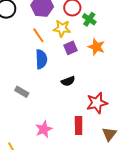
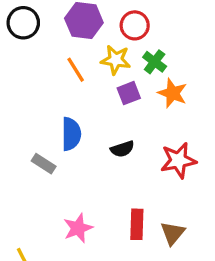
green cross: (89, 19) -> (155, 62), moved
blue semicircle: (41, 59) -> (71, 134), moved
red star: (97, 103) -> (178, 160), moved
brown triangle: (109, 134) -> (173, 233), moved

